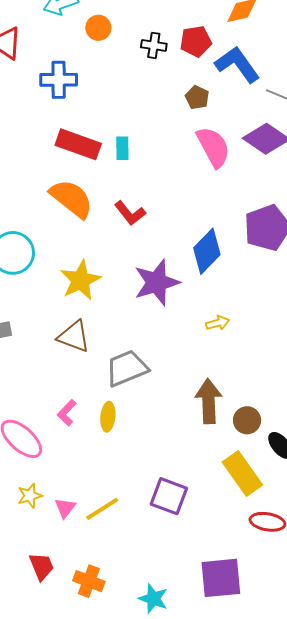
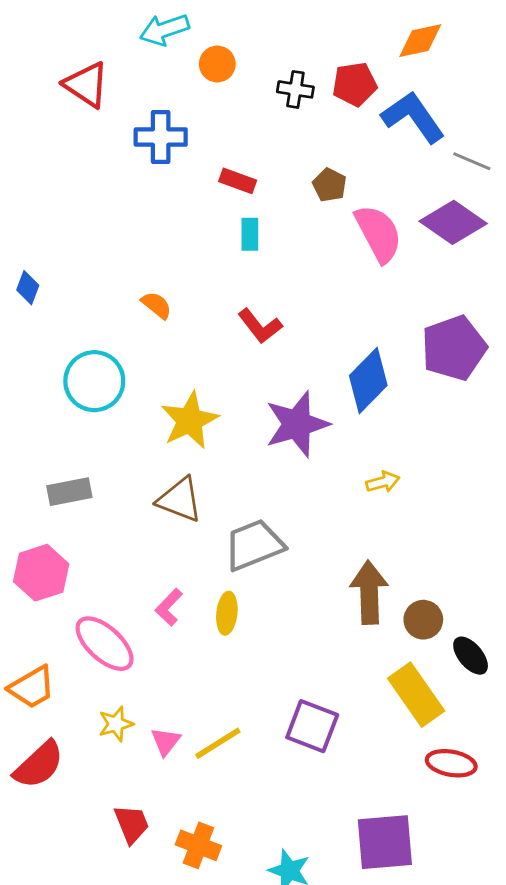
brown pentagon: (197, 97) -> (330, 185), moved
red rectangle: (78, 144) -> (238, 181), moved, size x0.6
orange semicircle: (72, 199) -> (157, 305), moved, size x0.5

